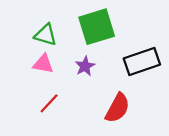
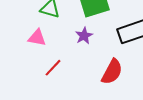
pink triangle: (43, 64) -> (37, 38), moved

